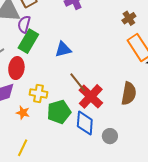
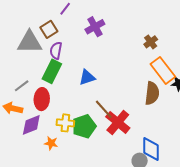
purple semicircle: (24, 24) -> (56, 51), moved
brown semicircle: (129, 93) -> (152, 93), moved
green pentagon: (59, 112) -> (84, 126), moved
blue diamond: (85, 123) -> (151, 149), moved

